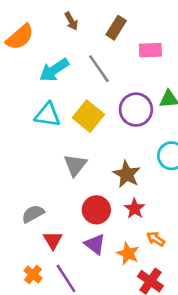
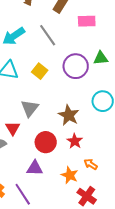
yellow square: (88, 116) -> (40, 71), size x0.7
red triangle: (53, 240) -> (13, 128), moved
purple triangle: (95, 244) -> (35, 168), moved, turned -36

